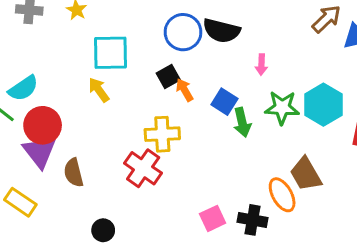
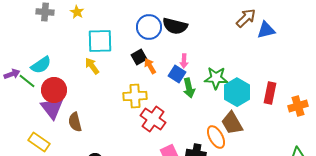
pink arrow: (261, 65) -> (184, 61), moved
cyan hexagon: (323, 105) -> (237, 92), moved
red cross: (143, 168) -> (153, 119), moved

